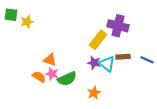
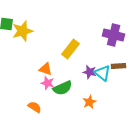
yellow star: (27, 22) -> (23, 31), size x1.5
yellow rectangle: (98, 40) -> (71, 49), moved
orange semicircle: (39, 77) -> (35, 107), moved

